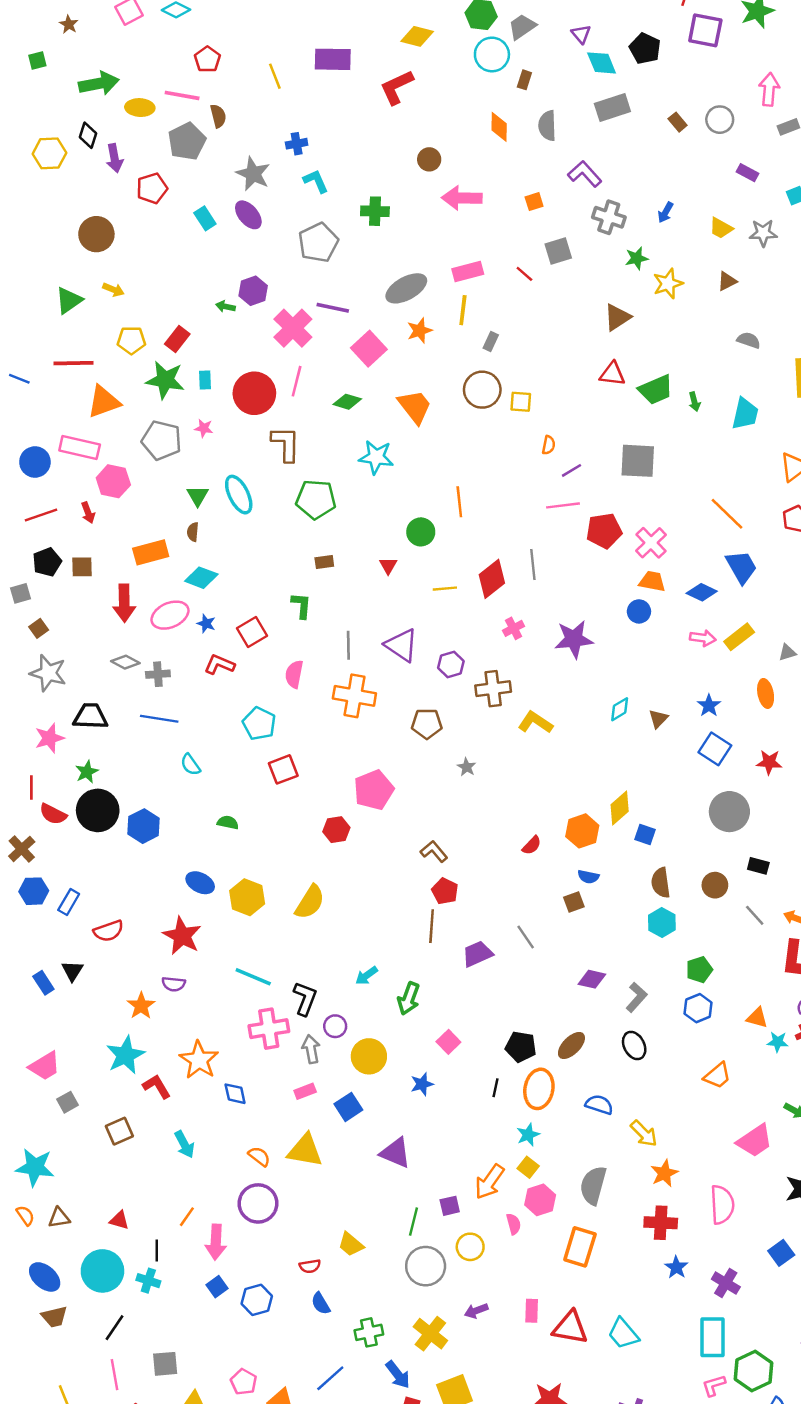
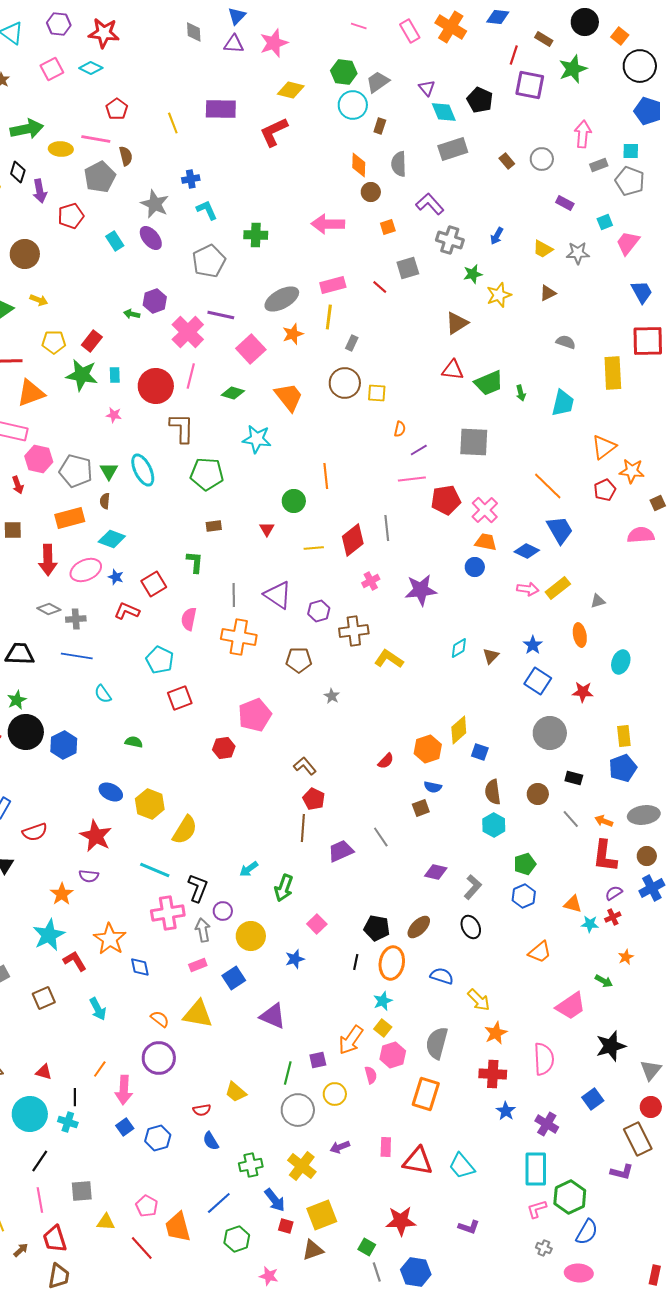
brown circle: (429, 159) -> (371, 192), moved
gray pentagon: (162, 440) -> (76, 471), moved
yellow semicircle: (310, 902) -> (185, 830), moved

